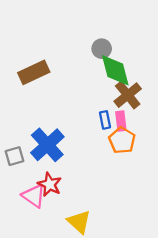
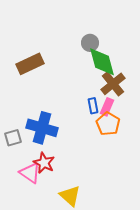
pink rectangle: (121, 121) -> (107, 107), turned 30
blue cross: (47, 145) -> (42, 128), turned -32

